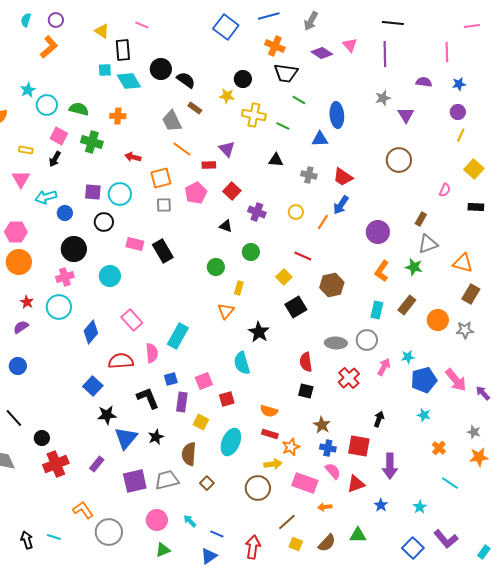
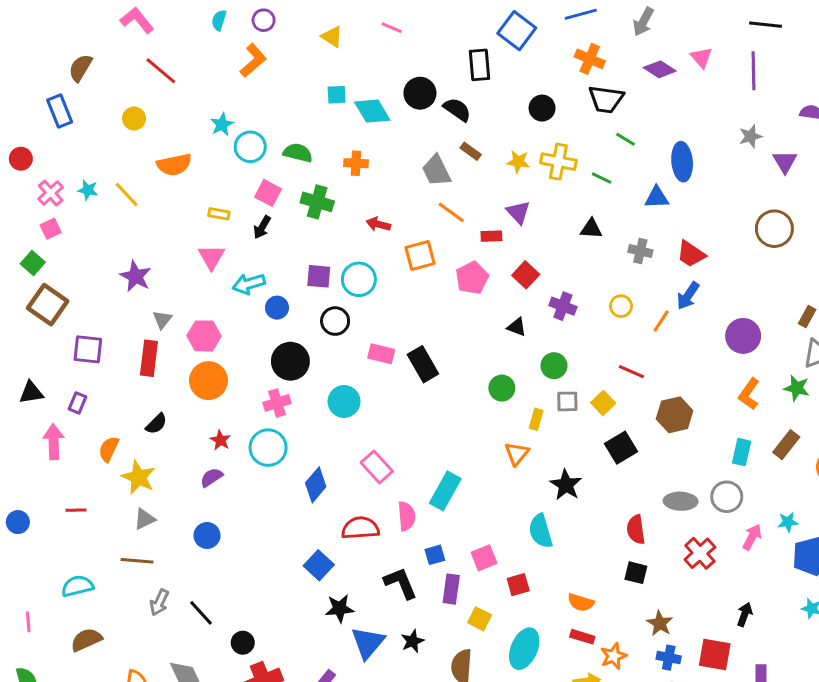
black rectangle: (123, 50) -> (480, 65), moved
yellow star: (227, 96) -> (518, 162), moved
gray square: (164, 205) -> (567, 401), moved

